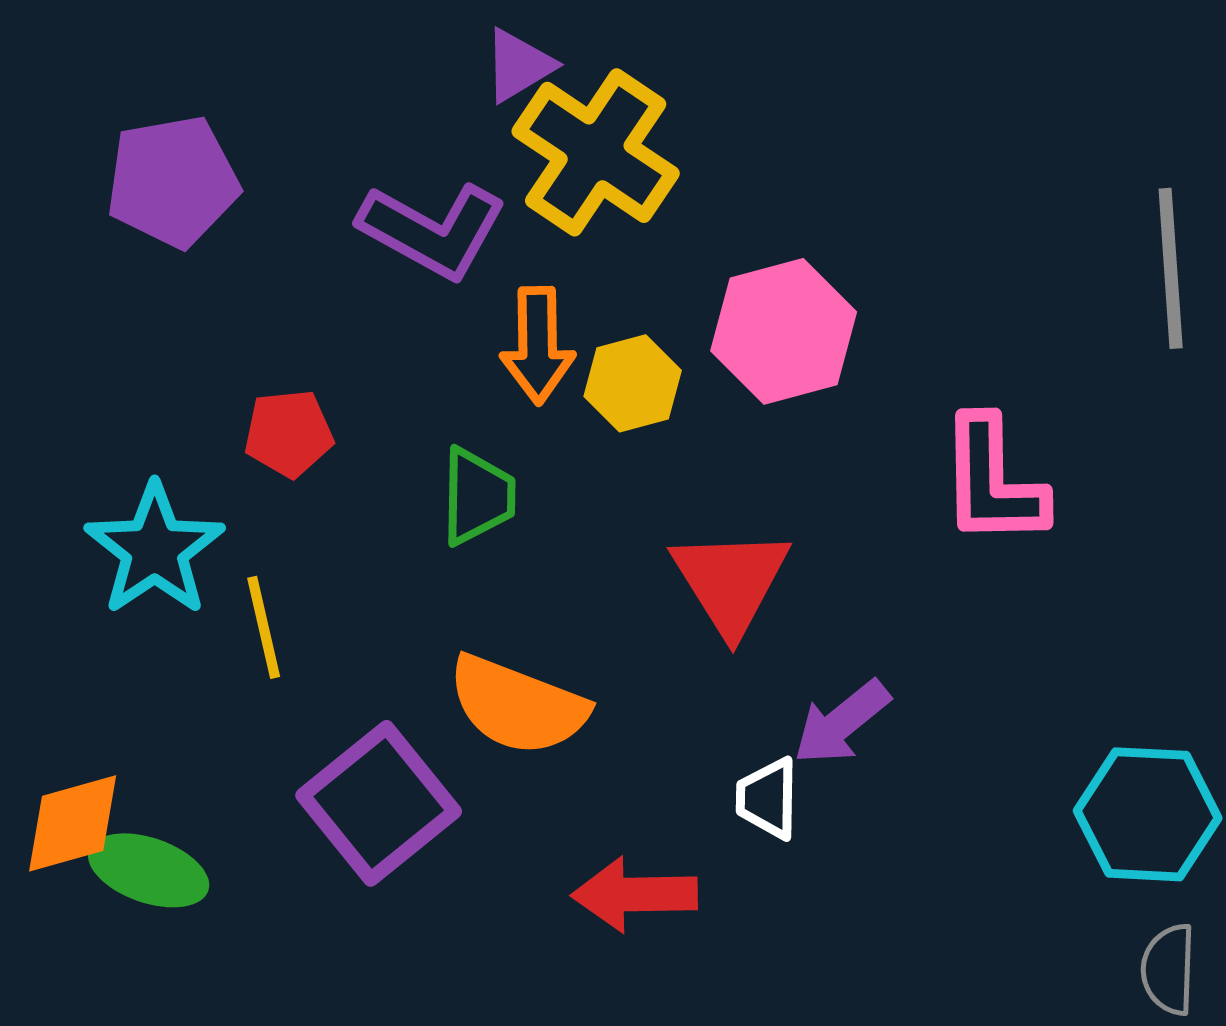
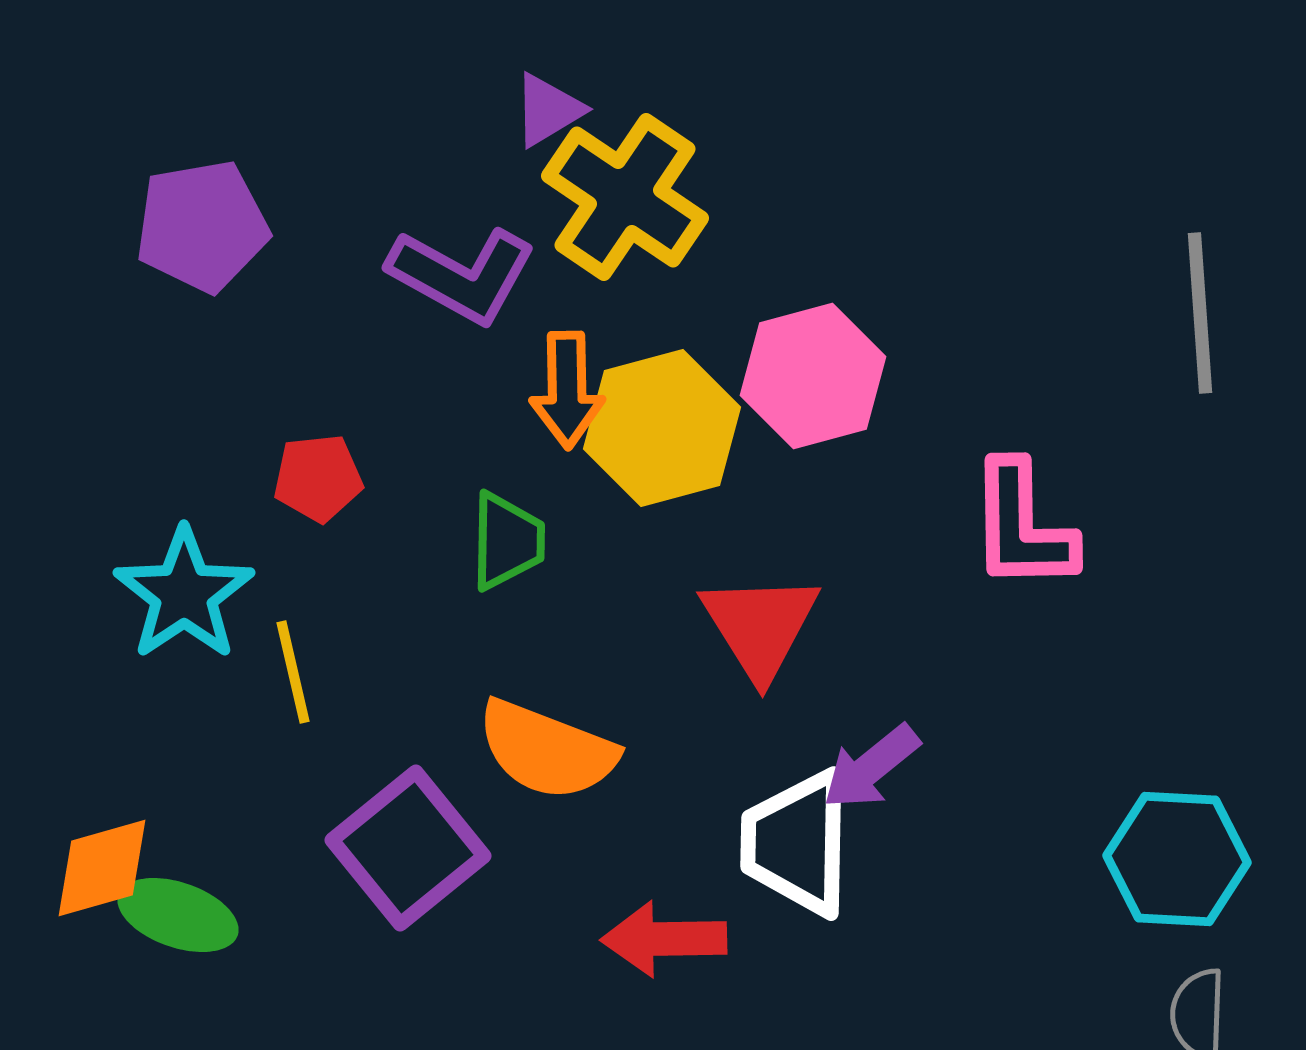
yellow hexagon: (633, 383) -> (662, 428), size x1.6
white trapezoid: (768, 798) -> (797, 843), size x1.8

